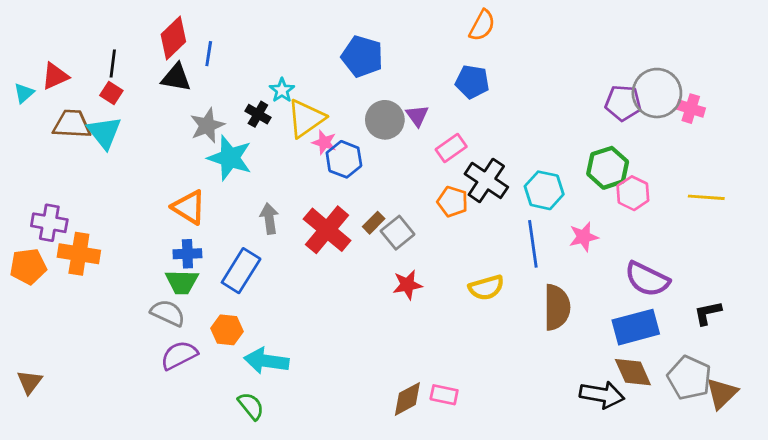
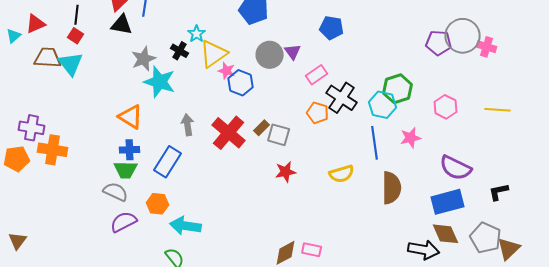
green hexagon: (608, 168) -> (398, 89), moved
gray square: (398, 233) -> (279, 135), turned -35

